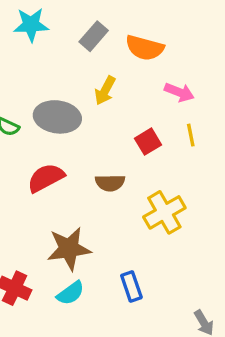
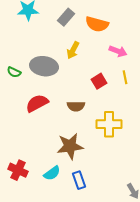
yellow cross: (164, 212) -> (109, 124), turned 30
brown star: (69, 249) -> (70, 146), moved
blue rectangle: (131, 287) -> (79, 180), moved

